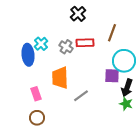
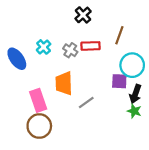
blue ellipse: (28, 55) -> (17, 59), moved, turned -30
pink rectangle: (36, 94) -> (38, 100), size x1.5
brown circle: (37, 118) -> (39, 126), size x1.5

